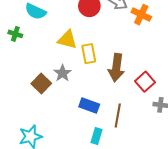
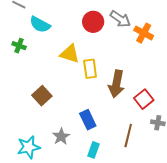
gray star: (62, 73) -> (61, 137), moved
blue rectangle: (89, 106) -> (88, 120), turned 42
brown line: (118, 115) -> (128, 135), moved

